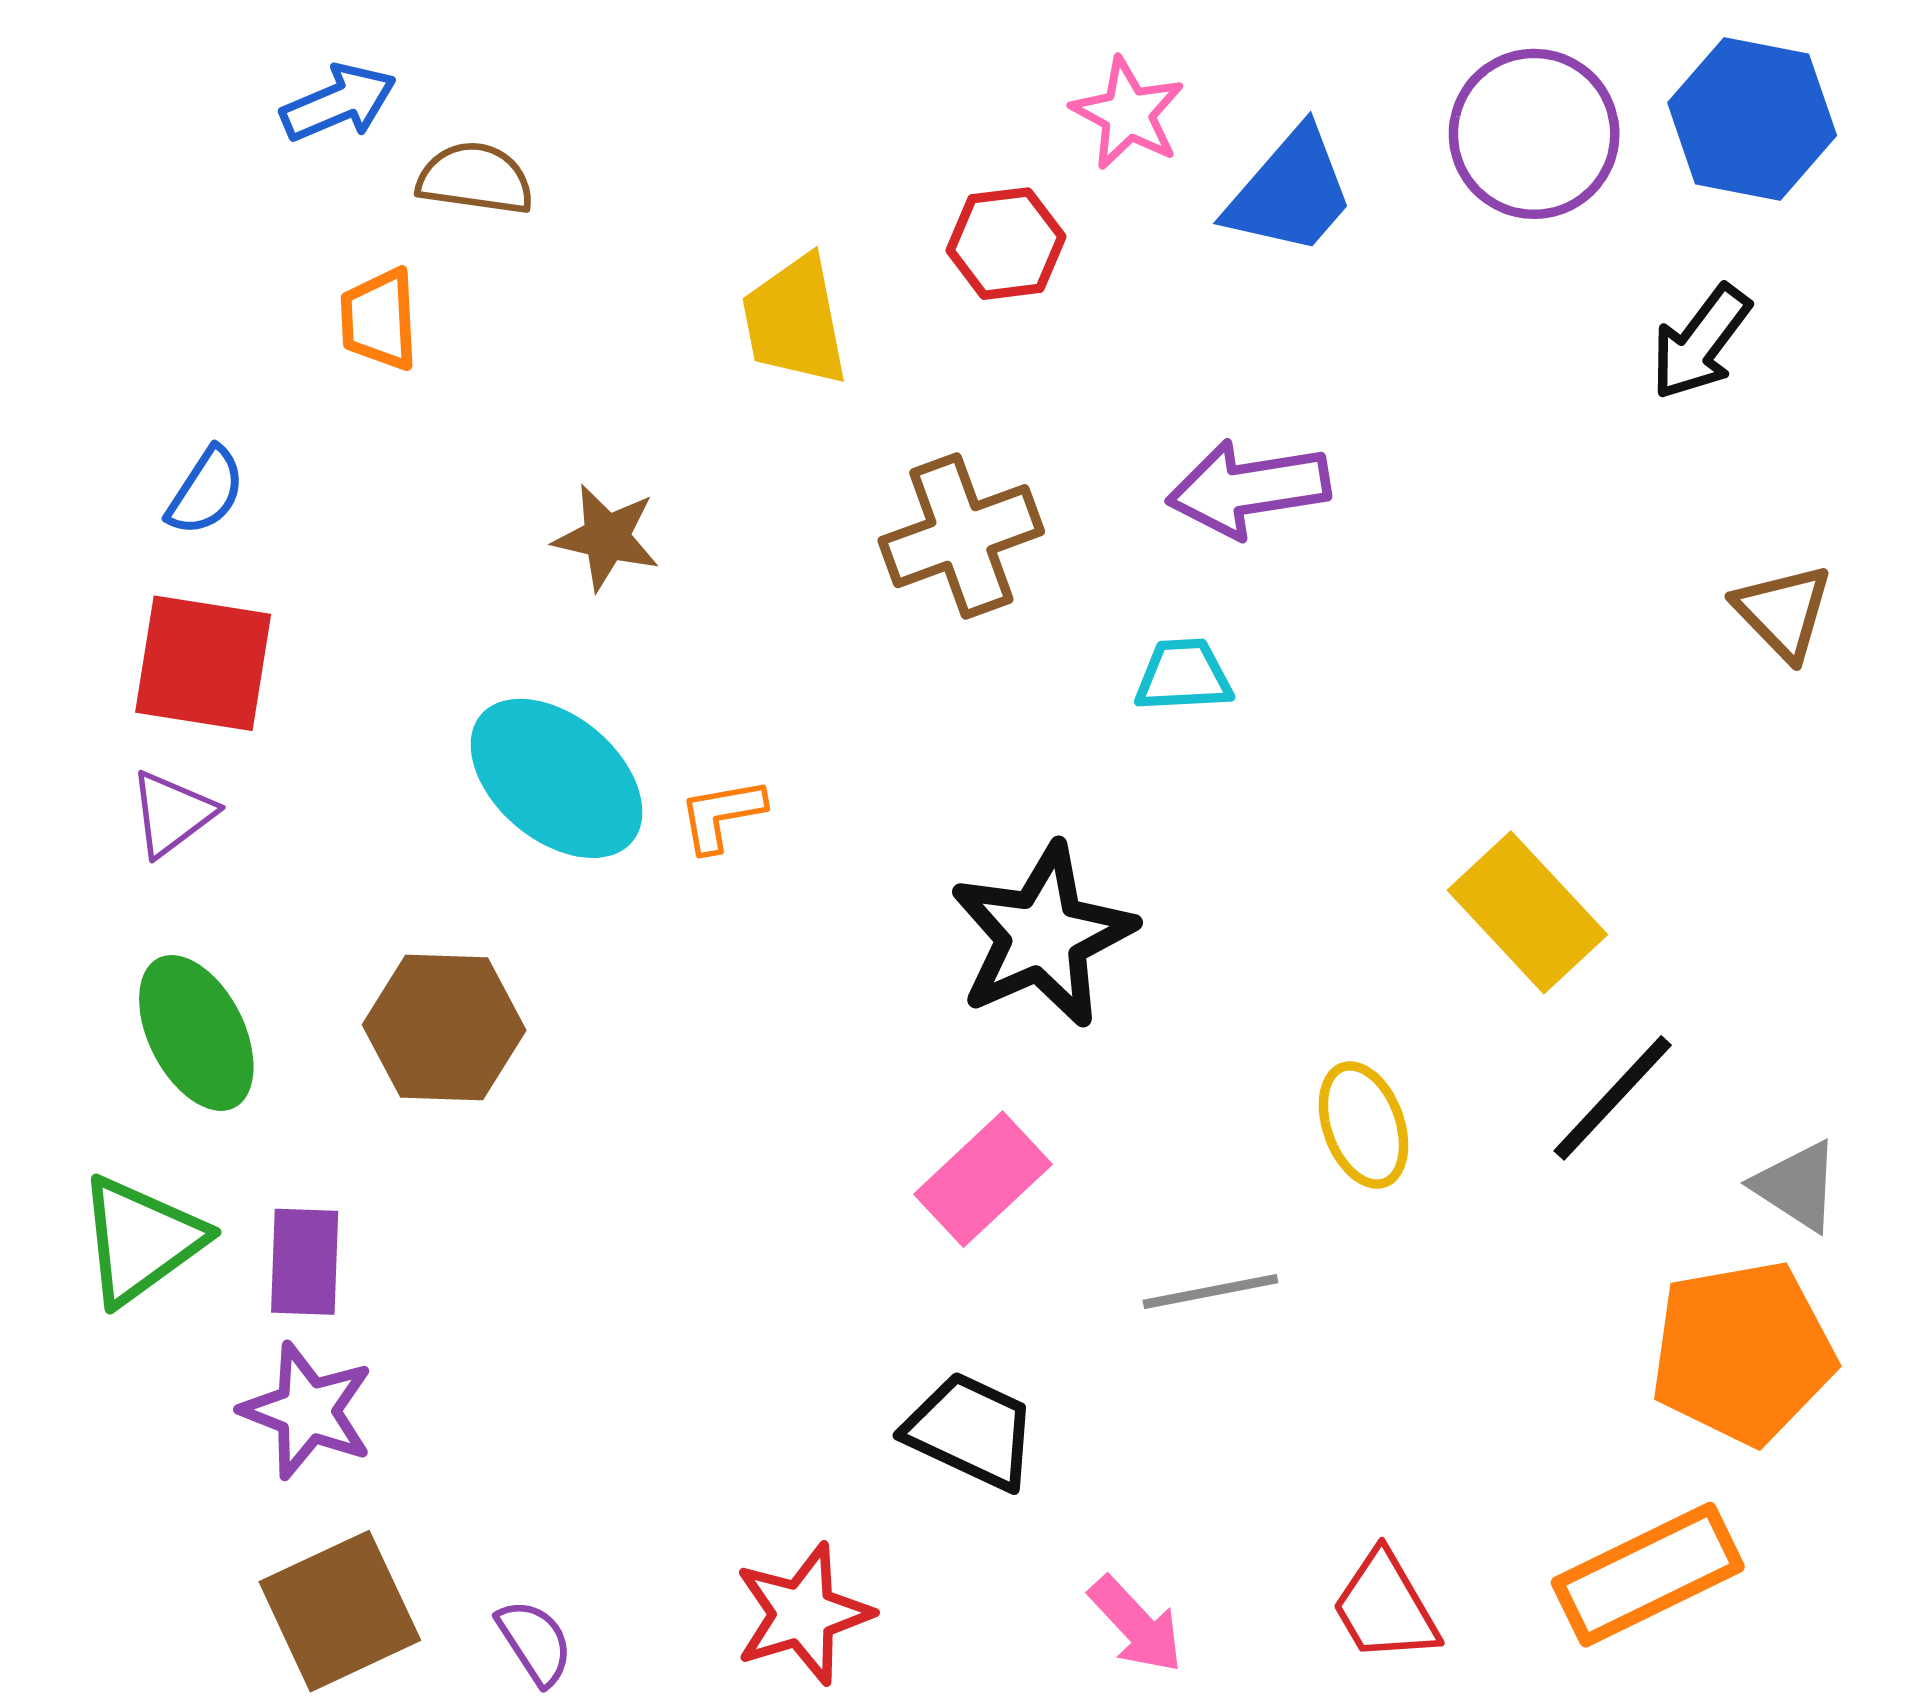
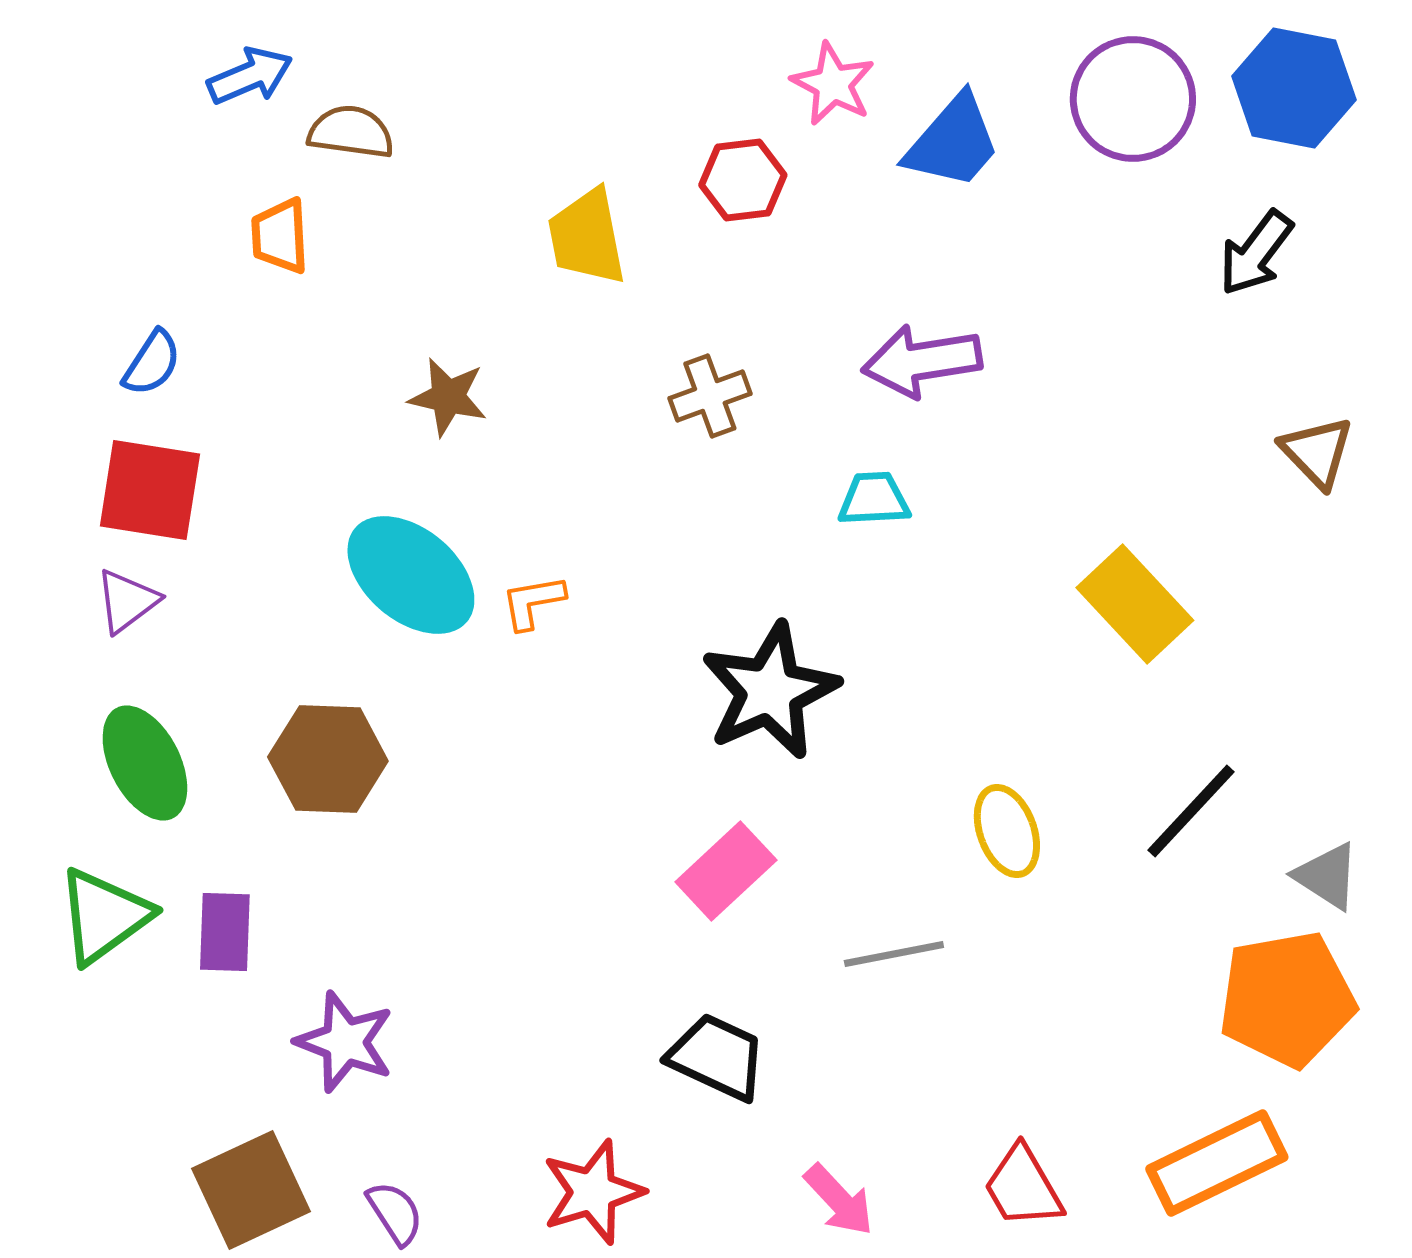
brown cross: (961, 536) -> (710, 396), size x0.7
yellow rectangle: (1527, 912) -> (1135, 604), moved
purple star: (307, 1411) -> (345, 1042), moved

